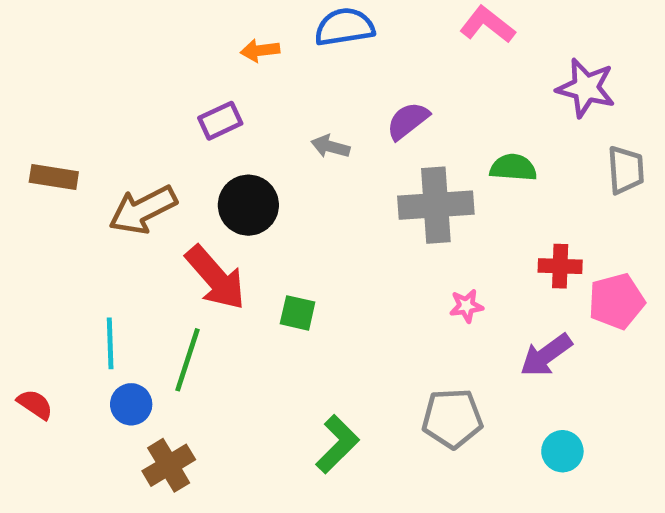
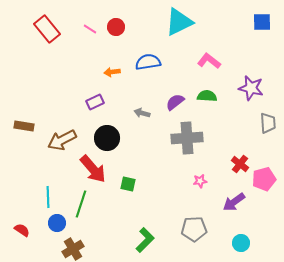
green semicircle: (513, 168) -> (207, 96), moved
red cross: (560, 266) -> (240, 164), turned 36
red semicircle: (35, 404) -> (22, 230), moved

